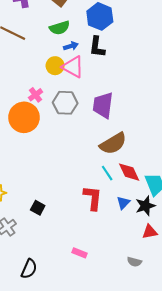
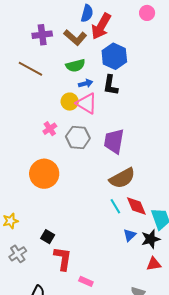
orange circle: (24, 117) -> (44, 174), moved
red L-shape: (93, 198) -> (63, 259), moved

